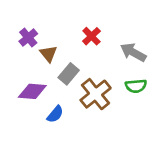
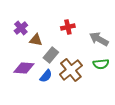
red cross: (91, 36) -> (68, 27), turned 32
brown triangle: (48, 54) -> (36, 40), turned -40
blue semicircle: (55, 114) -> (46, 76), moved

